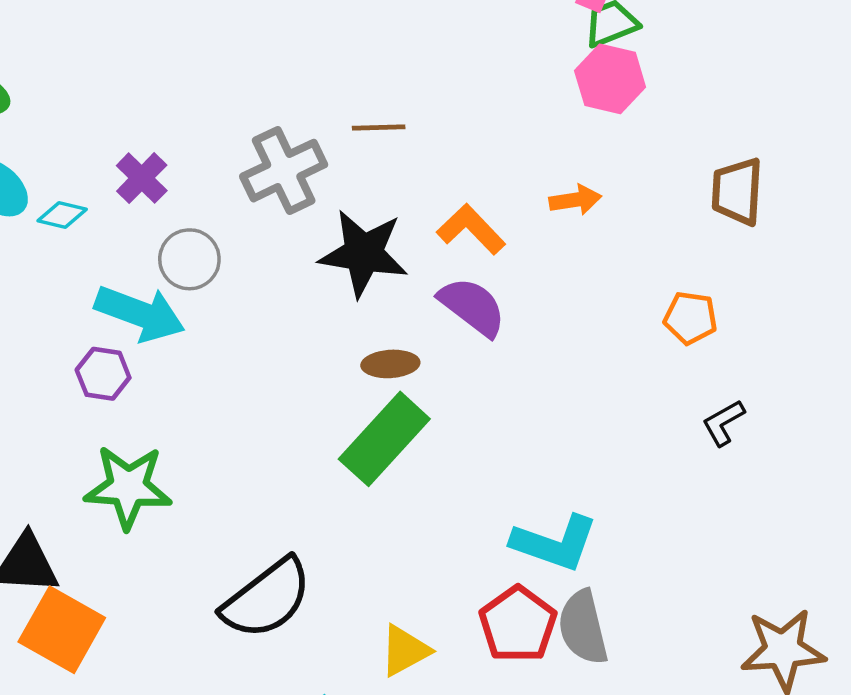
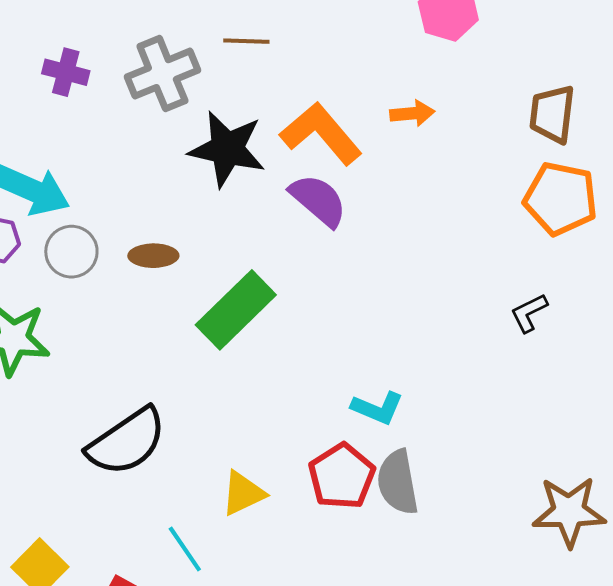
purple cross: (142, 178) -> (66, 72), moved, turned -33
orange L-shape: (471, 229) -> (321, 134), size x1.4
gray circle: (189, 259) -> (71, 252), moved
orange pentagon: (690, 318) -> (561, 199), moved, size x1.6
brown ellipse: (390, 364) -> (153, 256), moved
cyan L-shape: (555, 543) -> (377, 408), size x0.7

